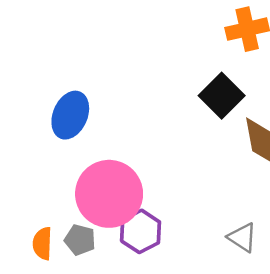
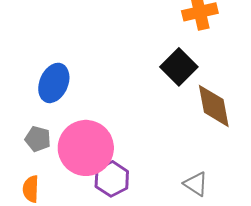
gray pentagon: (80, 240) -> (38, 139), moved

